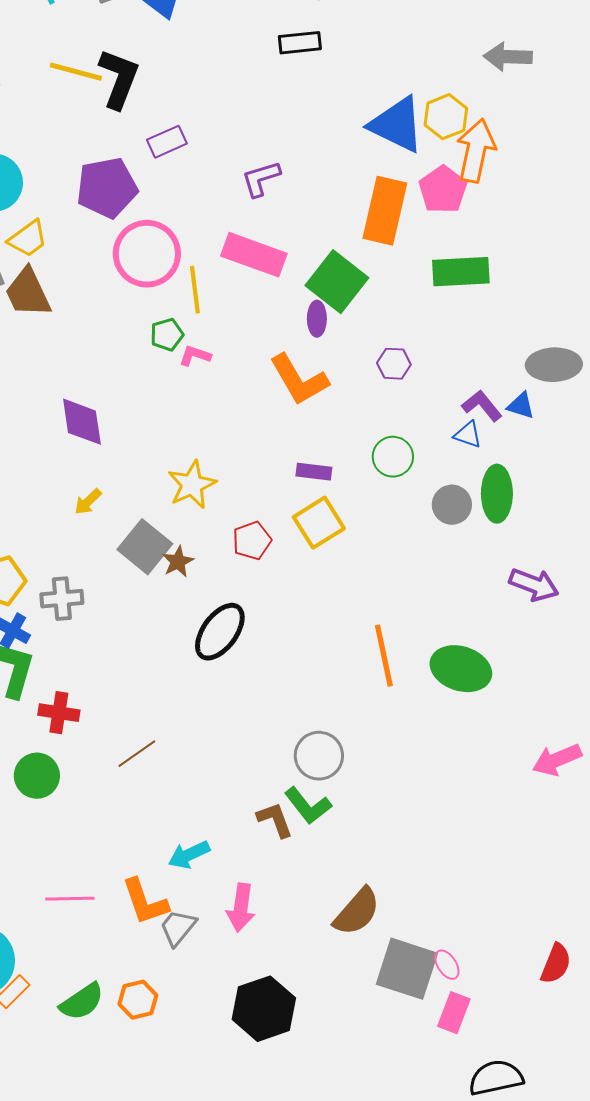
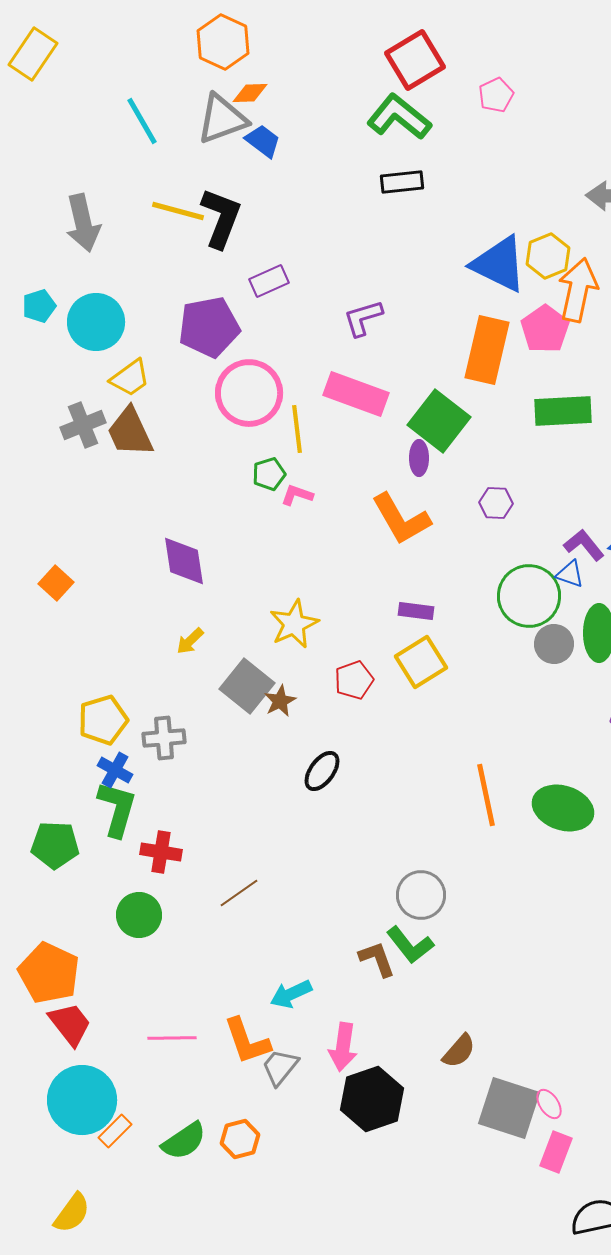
green circle: (393, 457) -> (529, 596), moved, size x1.5
black ellipse: (220, 632) -> (322, 771), size x0.7
brown semicircle: (357, 912) -> (459, 1051), size x0.7
black hexagon: (264, 1009) -> (372, 1099), moved

